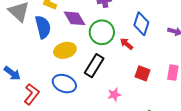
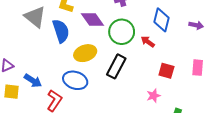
blue ellipse: (64, 84) -> (75, 80), moved
pink star: (114, 95) -> (154, 96), moved

